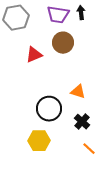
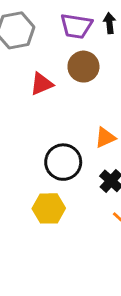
orange triangle: (78, 92) -> (105, 137), turned -42

